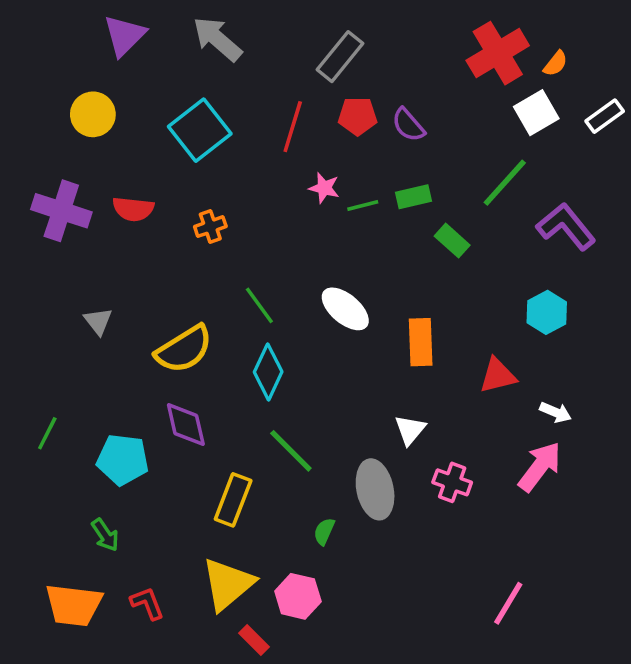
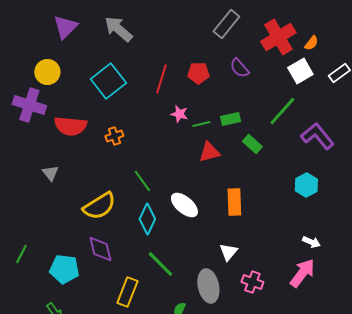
gray rectangle: (340, 57) -> (226, 24), moved
purple semicircle: (408, 125) -> (239, 68), moved
red semicircle: (133, 209) -> (70, 126), size x1.4
purple cross: (61, 211) -> (29, 105), moved
white ellipse: (345, 309) -> (184, 205), moved
gray triangle: (98, 321) -> (50, 173), moved
red triangle: (498, 375) -> (209, 152), moved

